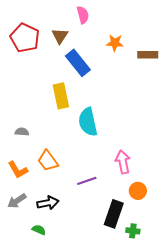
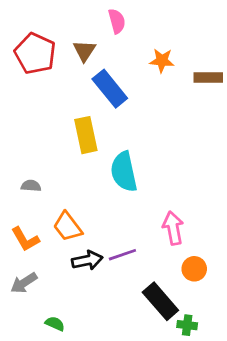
black arrow: (48, 203) -> (87, 260), moved
black rectangle: (114, 214) -> (160, 301), turned -60

